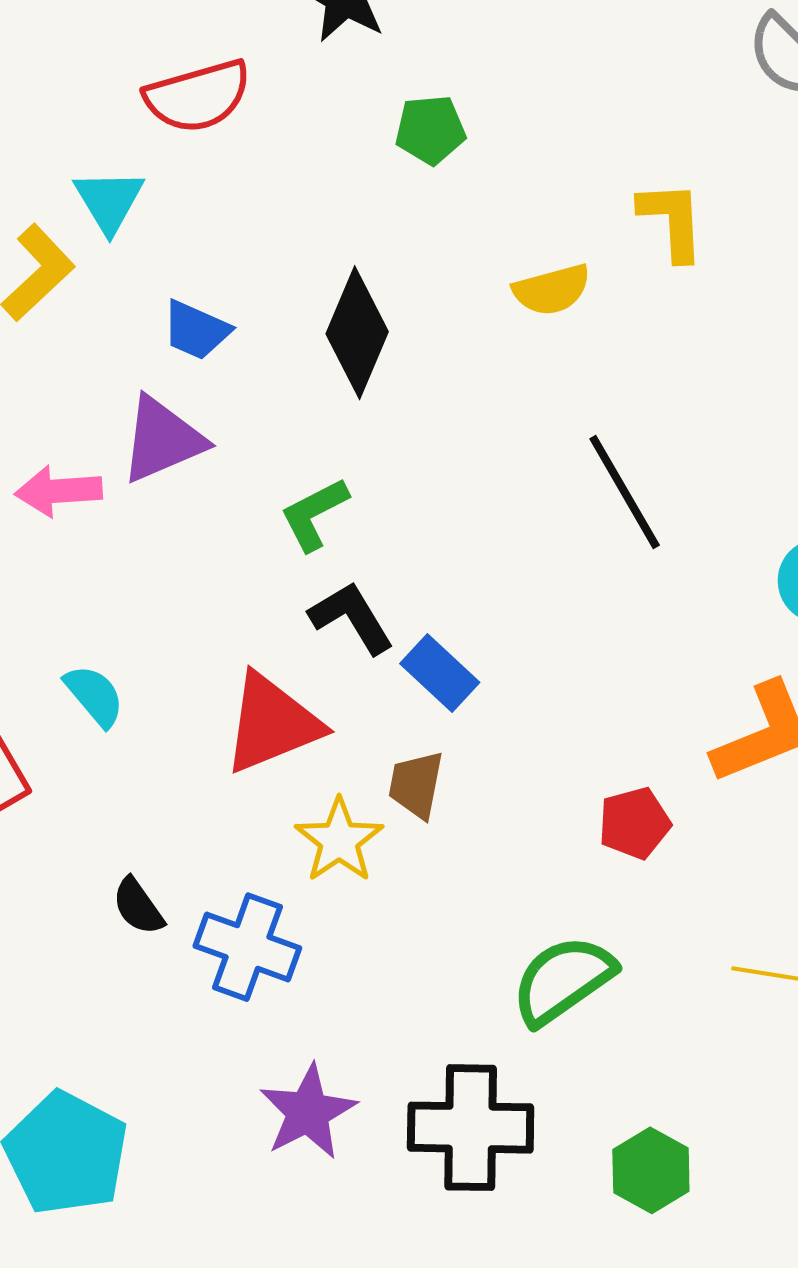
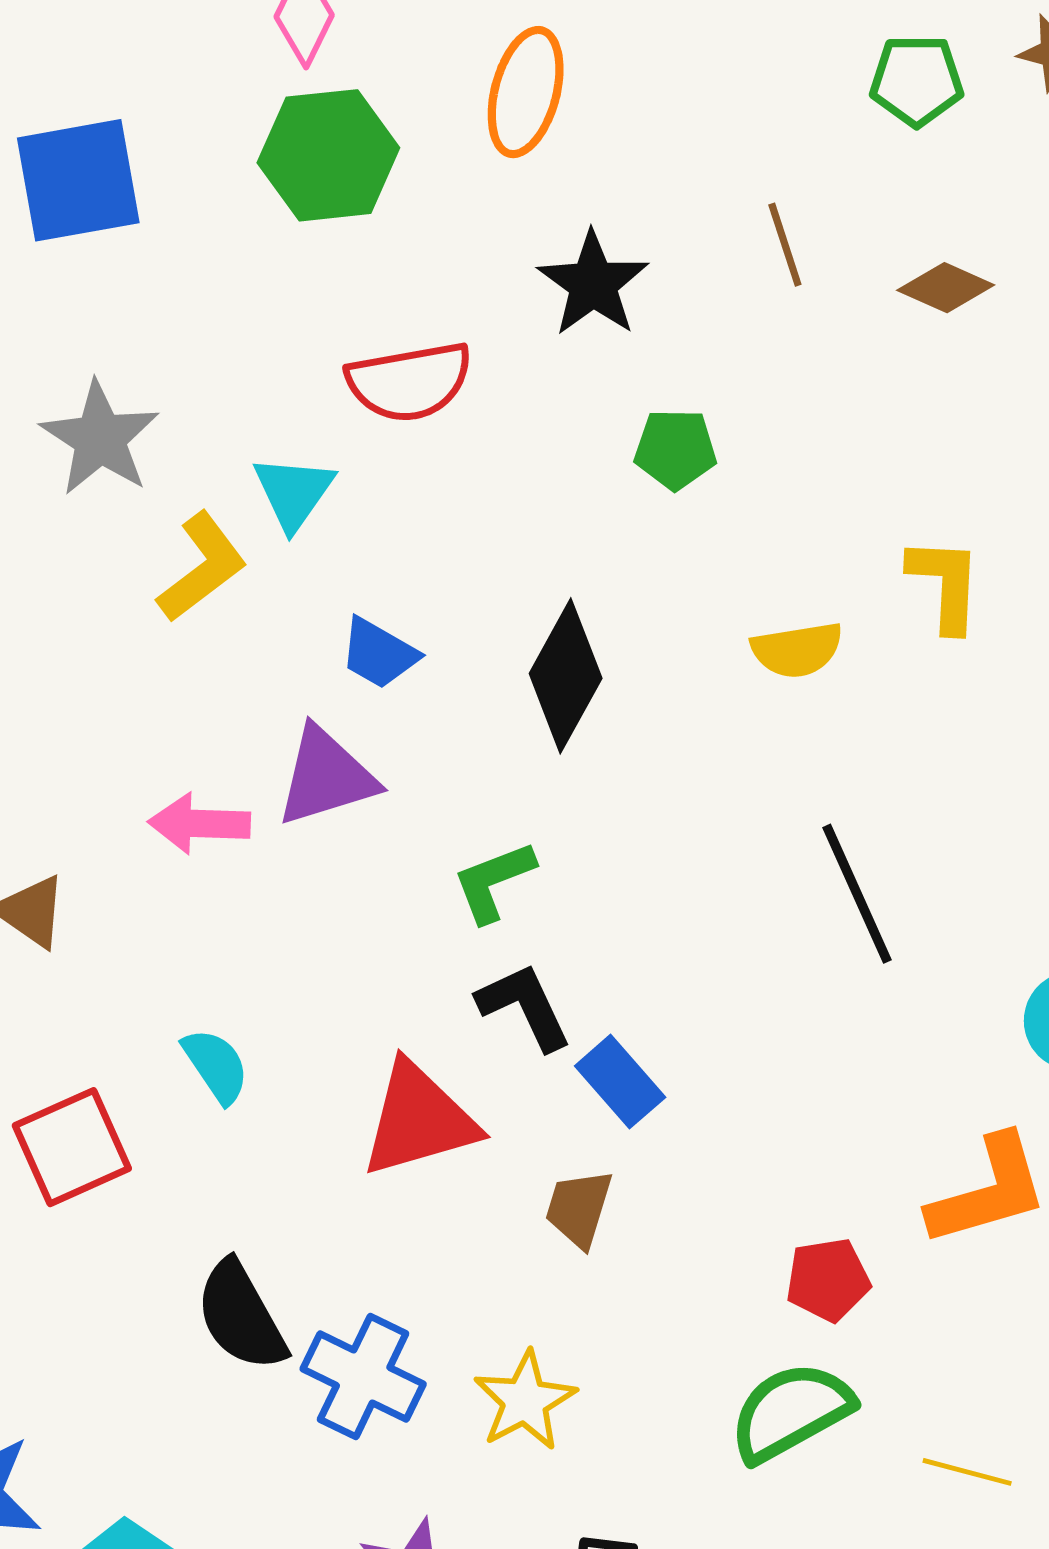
yellow star: (339, 840) -> (525, 1401), moved
black semicircle: (138, 906) -> (241, 1316), size x1.6
green semicircle: (563, 980) -> (791, 1412), moved

